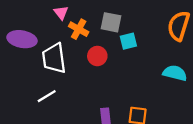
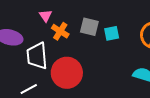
cyan square: (128, 41) -> (112, 33), moved
red circle: (97, 56) -> (67, 73), moved, size x1.8

